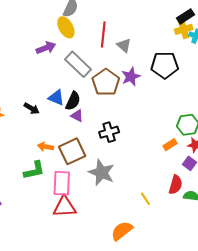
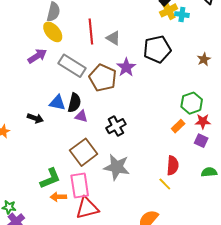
orange arrow: (46, 147) -> (58, 197), moved
red semicircle: (176, 185) -> (173, 165), moved

